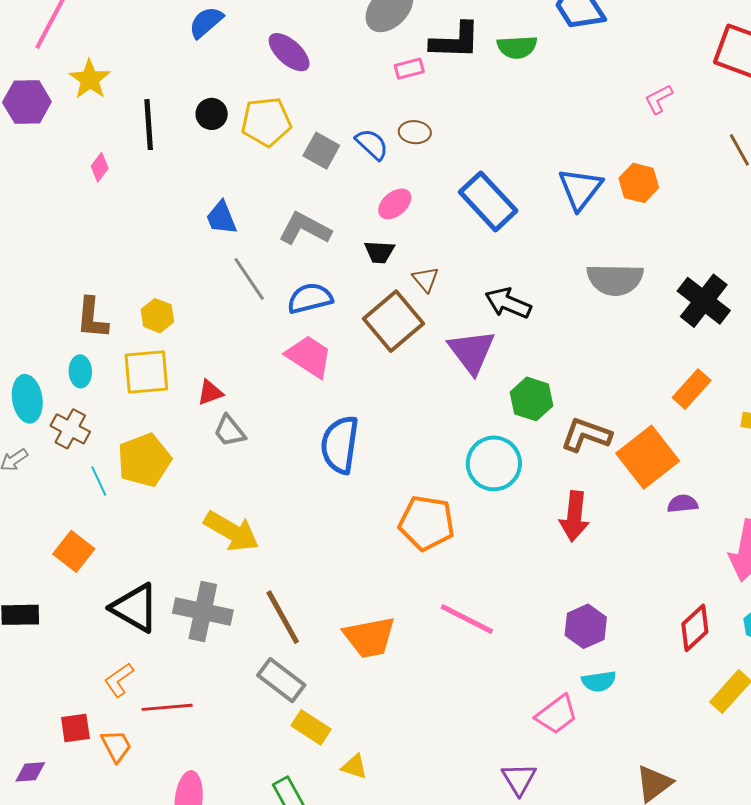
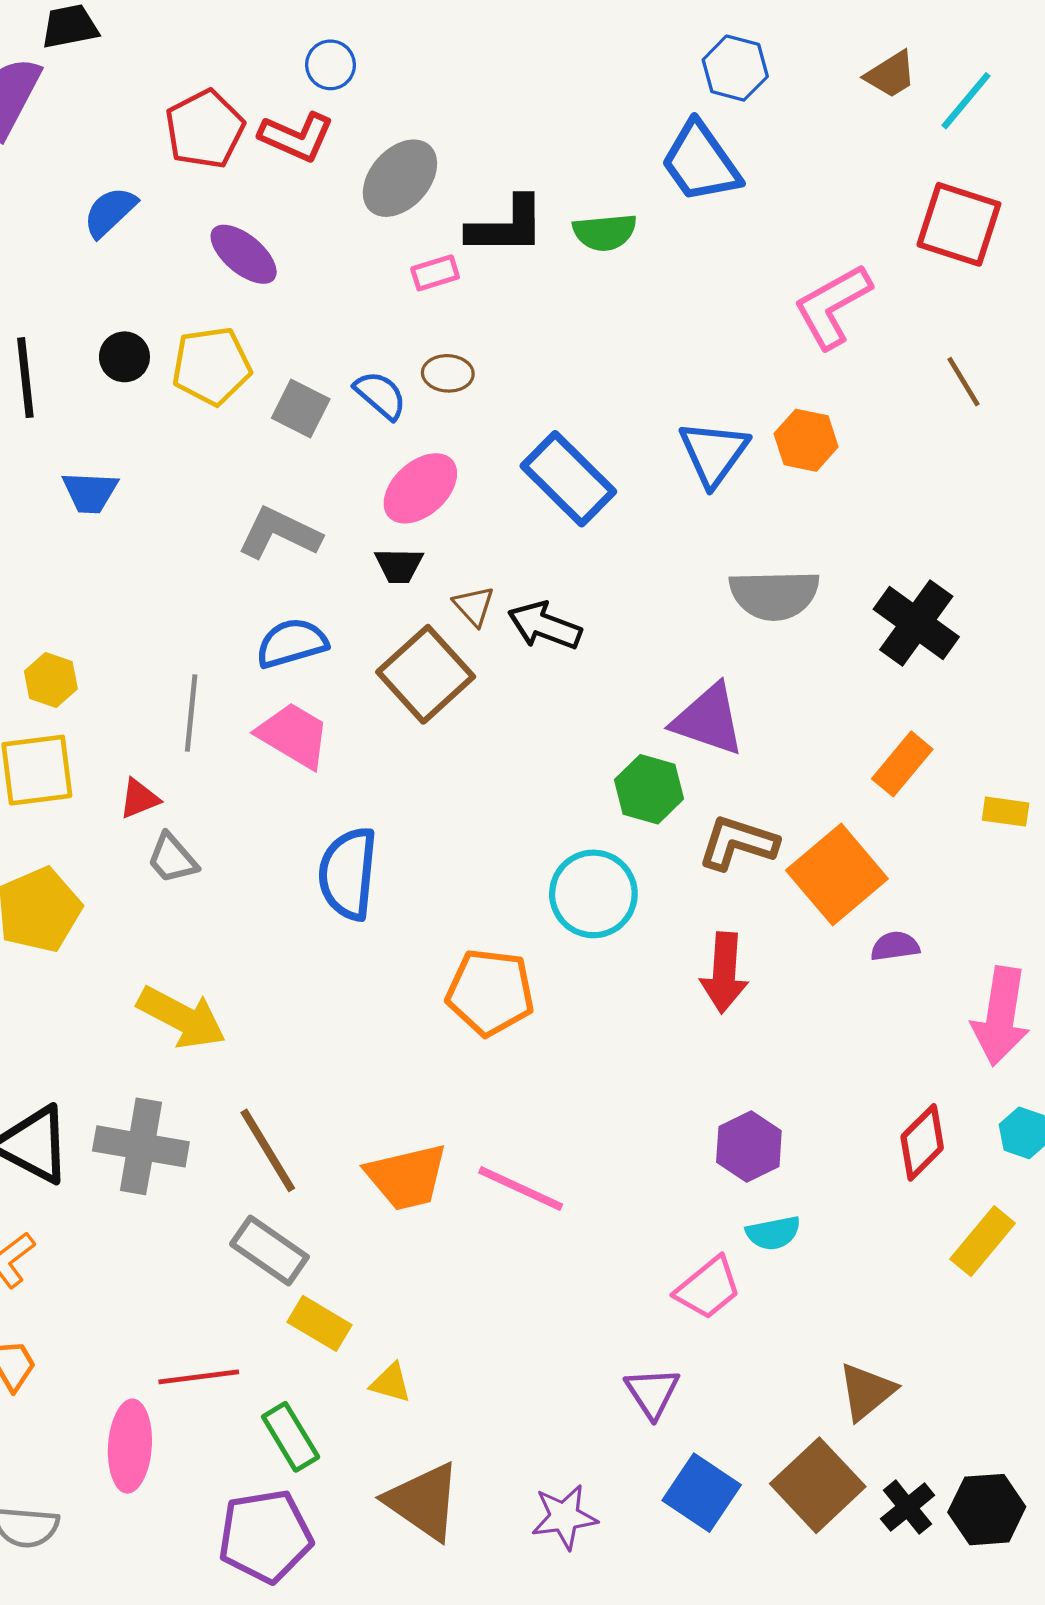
pink L-shape: (659, 99) -> (833, 306), size x1.8
pink ellipse: (395, 204) -> (420, 488), size x1.4
blue trapezoid: (221, 218) -> (90, 492), moved, turned -63
gray line: (249, 279) -> (191, 713), moved, turned 42
black arrow: (508, 303) -> (545, 626), moved
purple triangle: (472, 352) -> (708, 720), moved, turned -32
pink line: (467, 619) -> (521, 1188), moved
red line: (167, 707) -> (199, 1377), moved

